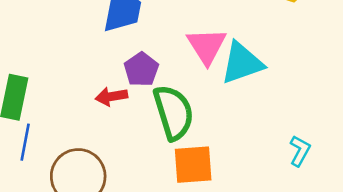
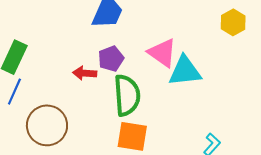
pink triangle: (207, 46) -> (162, 53), turned -36

